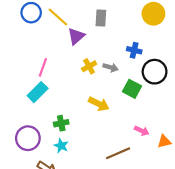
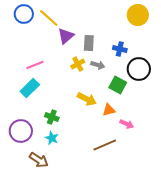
gray rectangle: (101, 18) -> (89, 43), moved
pink line: (43, 67) -> (35, 65), turned 48
green cross: (61, 123) -> (52, 117), turned 32
orange triangle: (164, 141) -> (109, 110), moved

